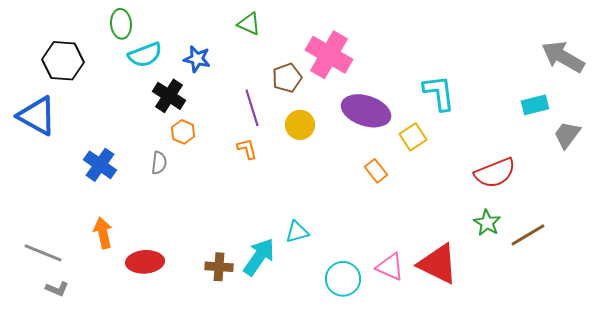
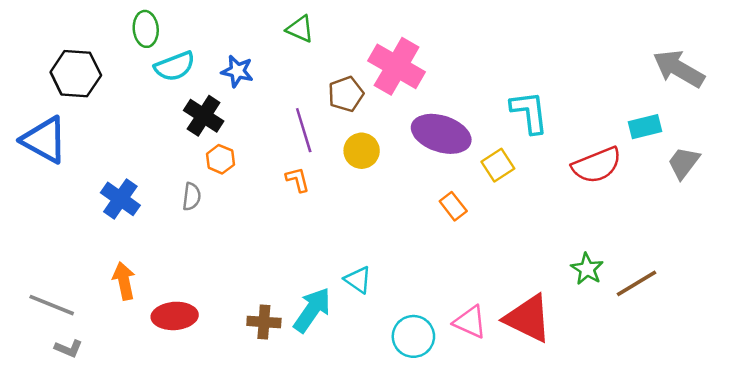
red semicircle: (495, 173) -> (597, 165), moved
cyan triangle: (297, 232) -> (358, 280), turned 50

